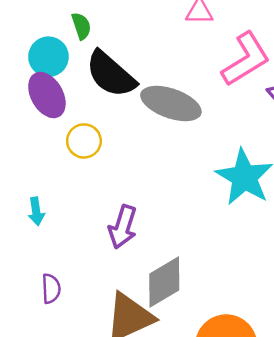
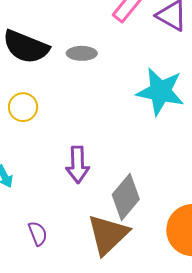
gray ellipse: (171, 103) -> (82, 53), size x0.6

